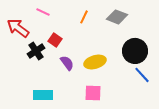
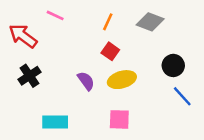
red square: (55, 40) -> (110, 51), moved
black cross: (36, 51) -> (29, 76), moved
black circle: (135, 51) -> (173, 65), size x0.7

